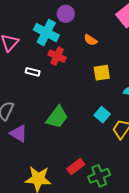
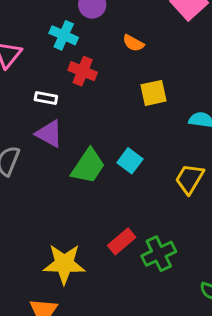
cyan cross: (46, 32) -> (64, 35), size x0.7
cyan square: (102, 115) -> (130, 161), moved
purple triangle: (19, 133) -> (49, 134), moved

